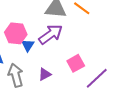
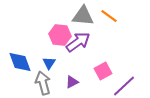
pink hexagon: (16, 33) -> (60, 35), moved
blue triangle: (28, 45) -> (49, 63), moved

